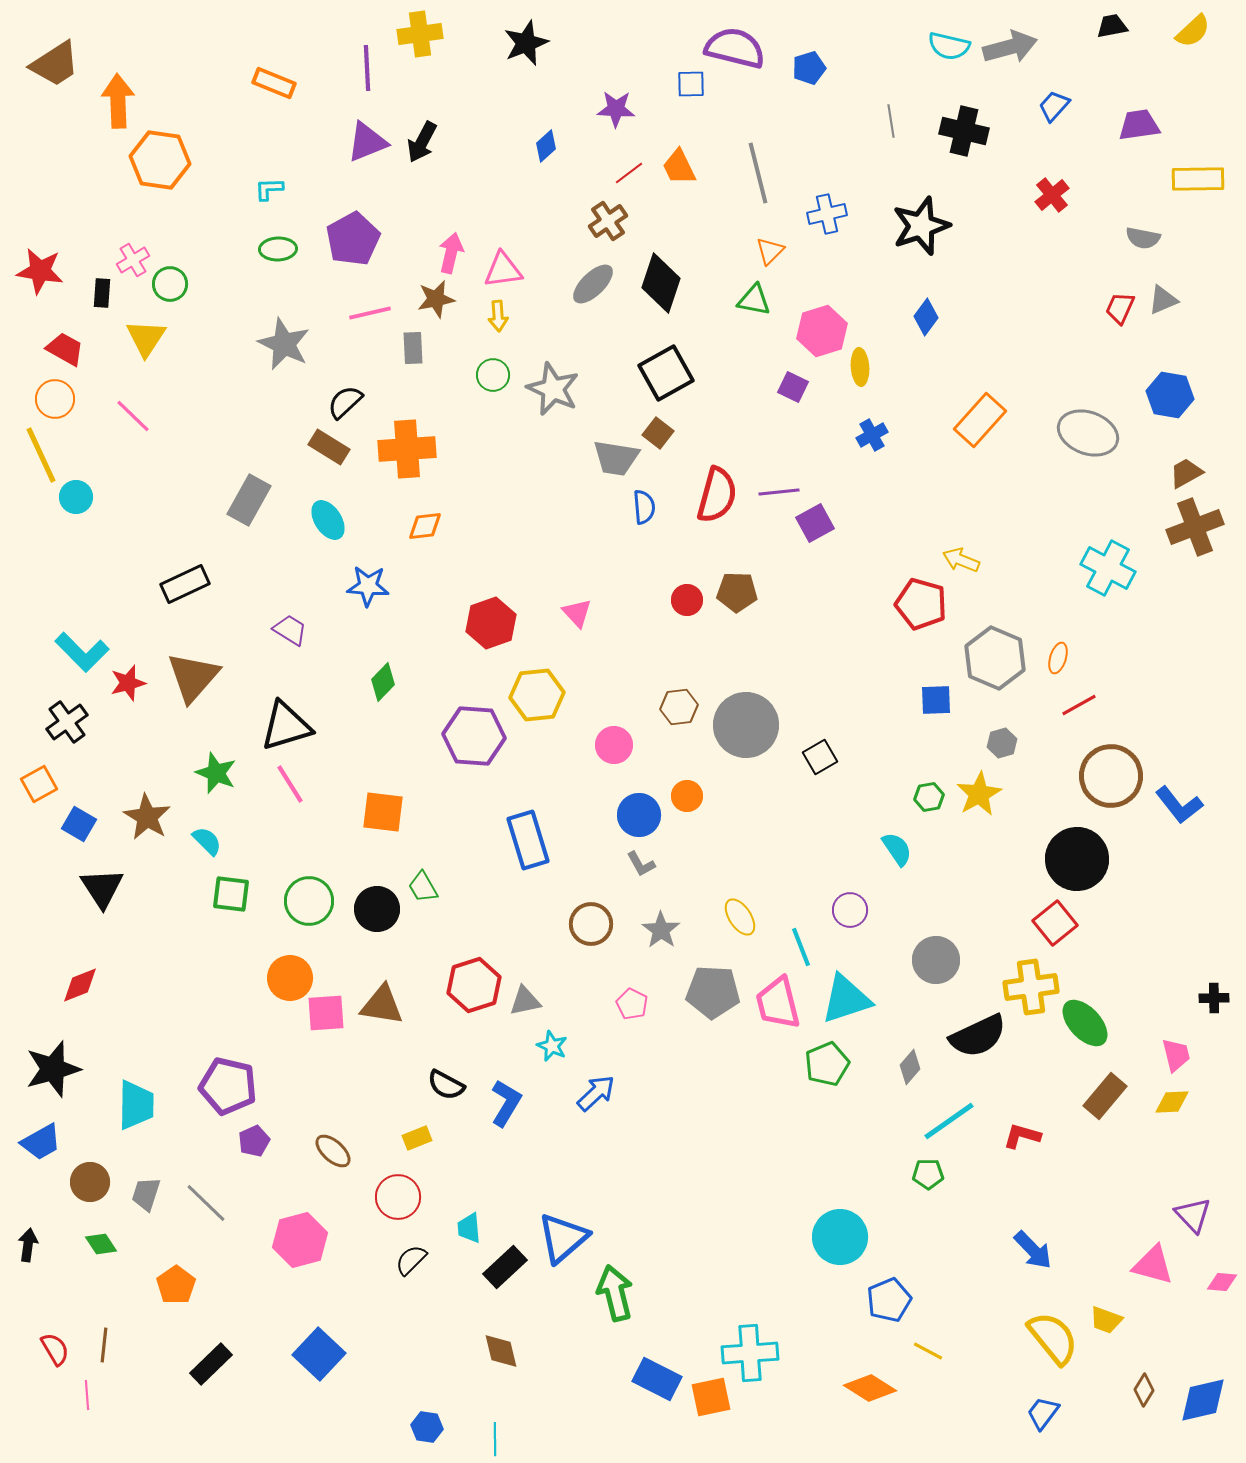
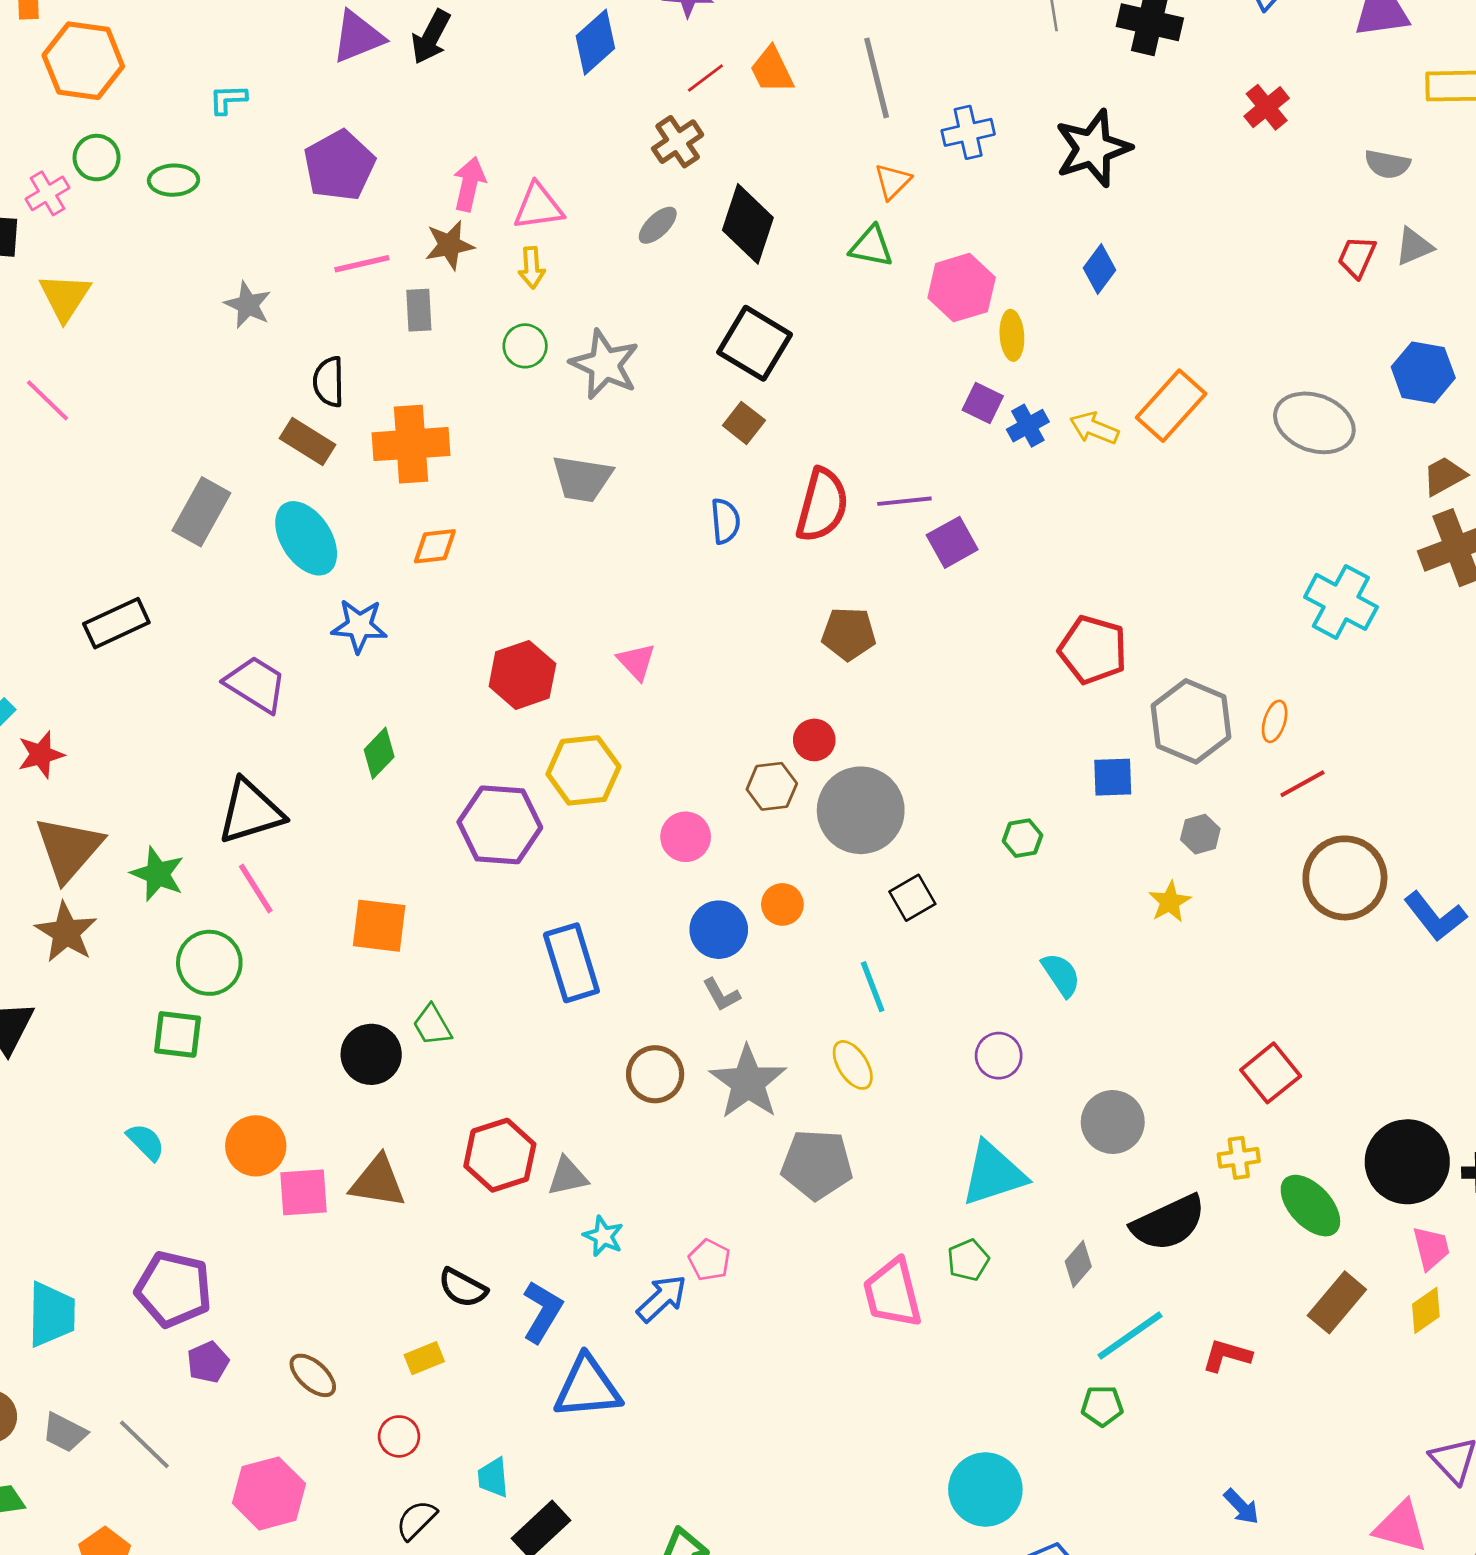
blue diamond: (546, 146) -> (595, 42), size x1.5
green ellipse: (278, 249) -> (174, 180), moved
green circle: (170, 284) -> (97, 158), moved
gray ellipse: (593, 284) -> (658, 225), size x0.7
gray star: (284, 344) -> (248, 305), size x0.7
black square: (666, 373) -> (755, 343), turned -30
purple square: (793, 387) -> (983, 403), moved
black semicircle: (345, 402) -> (329, 382), turned -48
gray trapezoid: (616, 458) -> (582, 479), moved
cyan ellipse: (328, 520) -> (306, 538), size x1.4
yellow arrow: (961, 560) -> (1094, 428), moved
red circle: (687, 600) -> (814, 740), moved
purple trapezoid: (290, 630) -> (256, 684), size x1.4
brown triangle: (193, 677) -> (69, 849), moved
black square: (820, 757) -> (912, 898), moved
yellow star: (979, 794) -> (1170, 902), size x0.7
green hexagon: (929, 797) -> (1023, 838), moved
cyan semicircle: (207, 841) -> (146, 1142), moved
black circle: (1077, 859) -> (1407, 1162), moved
green circle: (309, 901) -> (209, 963), moved
gray star: (661, 930) -> (748, 1082), size x1.5
cyan line: (801, 947) -> (873, 987), moved
yellow cross: (1031, 987) -> (1239, 1158), size x0.6
pink trapezoid: (778, 1003) -> (893, 1293), moved
pink pentagon: (632, 1004) -> (709, 1260), moved
green pentagon: (827, 1064) -> (968, 1260), size x0.7
yellow diamond: (1172, 1102) -> (1426, 1310), turned -33
gray trapezoid: (146, 1194) -> (65, 1432), turned -81
red circle: (398, 1197) -> (399, 1436), size x0.7
blue triangle: (563, 1238) -> (587, 1387), moved, turned 36
blue arrow: (1033, 1250) -> (1241, 1507), size x0.7

